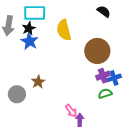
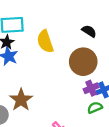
black semicircle: (104, 11) -> (89, 31), moved
brown star: (38, 82) -> (21, 100), size x1.5

